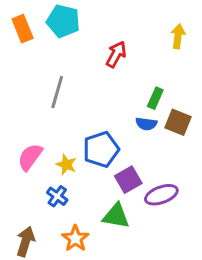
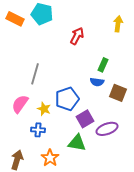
orange rectangle: (23, 29) -> (15, 19), turned -42
gray line: (57, 92) -> (35, 74), moved
brown square: (178, 122) -> (118, 93), moved
blue cross: (57, 196) -> (38, 130), turned -32

